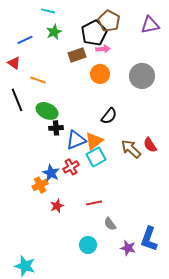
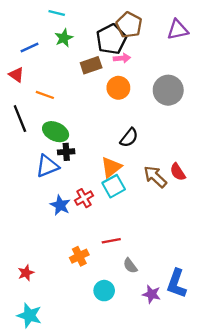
blue triangle: (76, 140) -> (47, 166), moved
orange cross: (40, 185) -> (79, 256), moved
red star: (57, 206) -> (26, 273), moved

